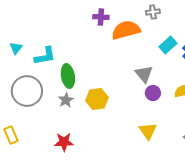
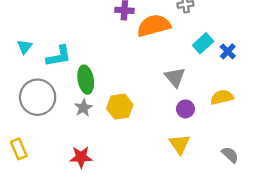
purple circle: (153, 93) -> (185, 109), moved

